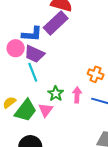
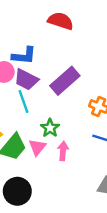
purple rectangle: (56, 23) -> (65, 81), moved
pink arrow: (77, 95) -> (63, 151), moved

